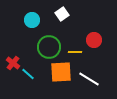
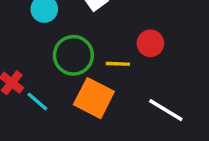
orange square: (61, 72) -> (94, 98), turned 30
white line: (89, 79) -> (166, 110), moved

